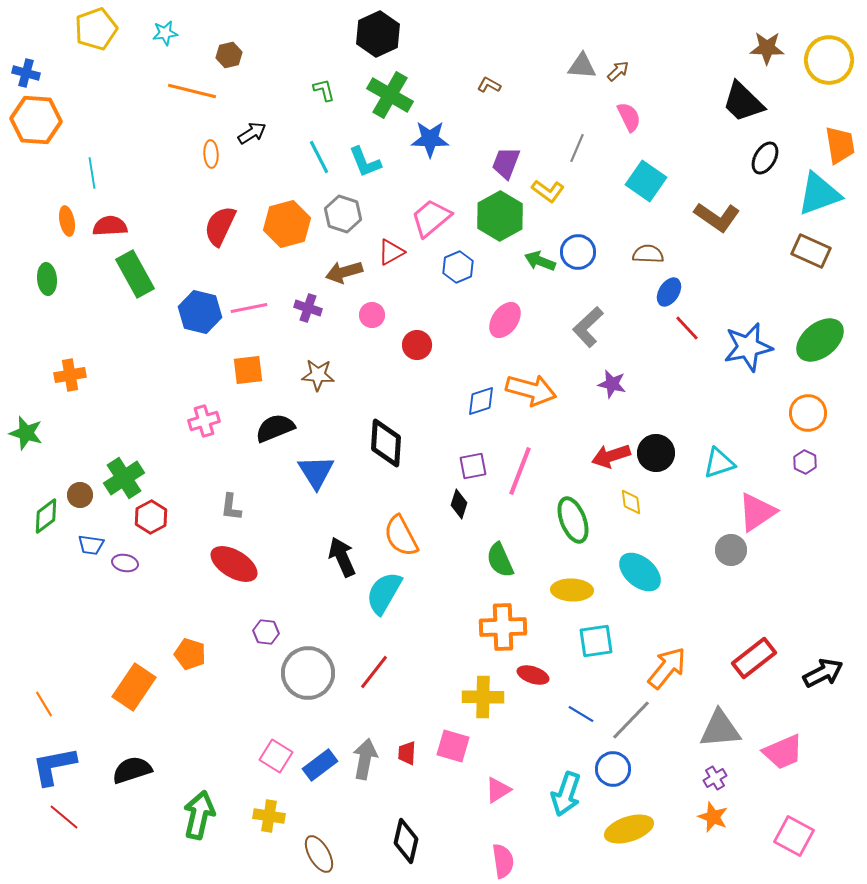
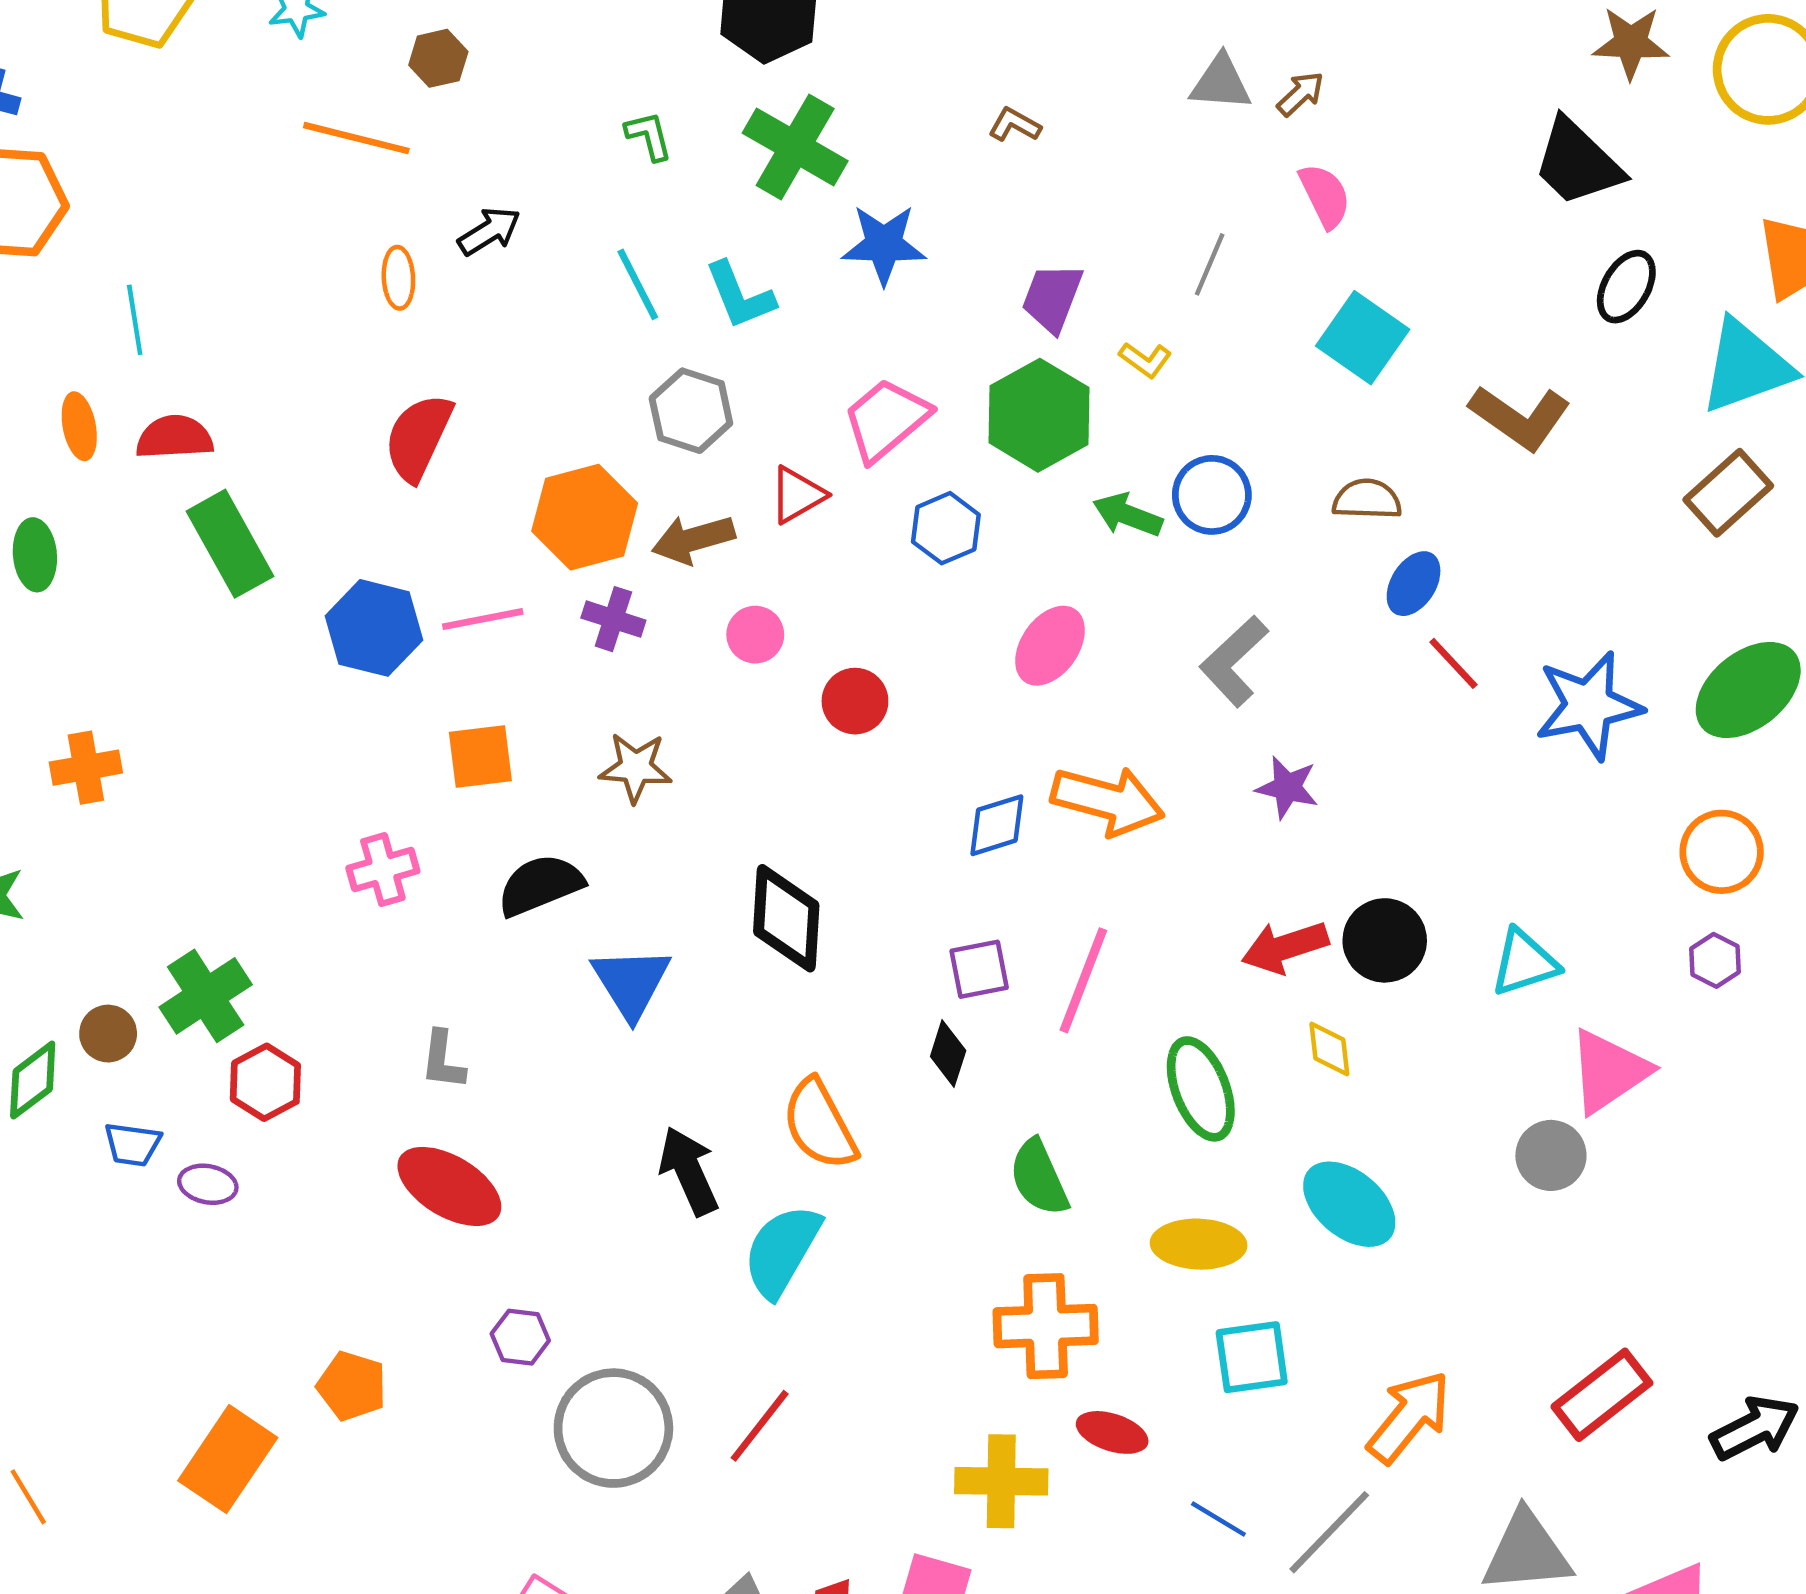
yellow L-shape: (548, 191) -> (1145, 360), size x0.7
orange hexagon: (287, 224) -> (585, 517), moved
brown rectangle: (811, 251) -> (1728, 493), turned -66

